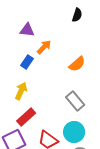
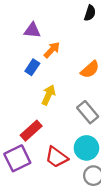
yellow arrow: (21, 91) -> (48, 95), moved

